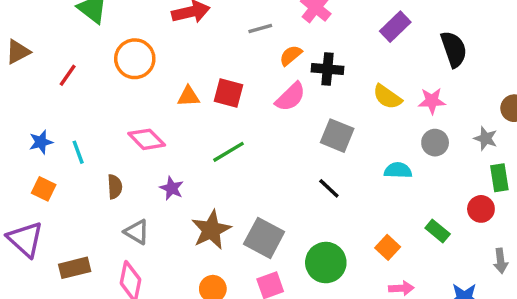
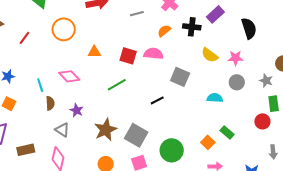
orange semicircle: (291, 55) -> (164, 31), moved
black cross: (328, 69) -> (192, 27), moved
red square: (229, 93) -> (128, 56), moved
pink semicircle: (290, 97) -> (153, 54), turned -132
cyan line: (78, 152) -> (40, 85), moved
purple star: (172, 188) -> (77, 110), moved
black line: (329, 188) -> (157, 100), moved, turned -72
green rectangle: (438, 231) -> (227, 133), moved

